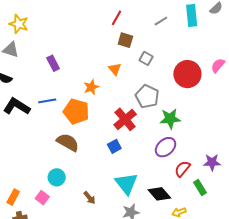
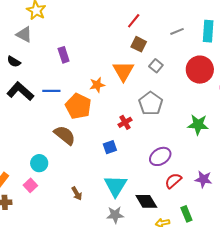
orange triangle: (115, 69) -> (123, 71), size x1.6
red circle: (187, 74) -> (200, 70), moved
red cross: (125, 119) -> (125, 122), size x0.6
green star: (170, 119) -> (198, 125), moved
cyan circle: (57, 177) -> (39, 163), moved
green rectangle: (200, 187) -> (186, 214), moved

